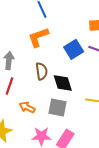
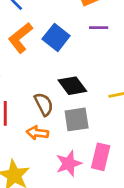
blue square: (74, 49) -> (56, 37), moved
brown semicircle: (41, 71) -> (44, 104), moved

